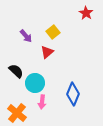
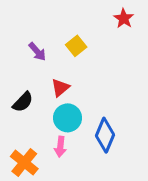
red triangle: (47, 52) -> (60, 88), moved
black semicircle: (16, 71) -> (23, 102), turned 91
cyan circle: (35, 83) -> (68, 118), moved

